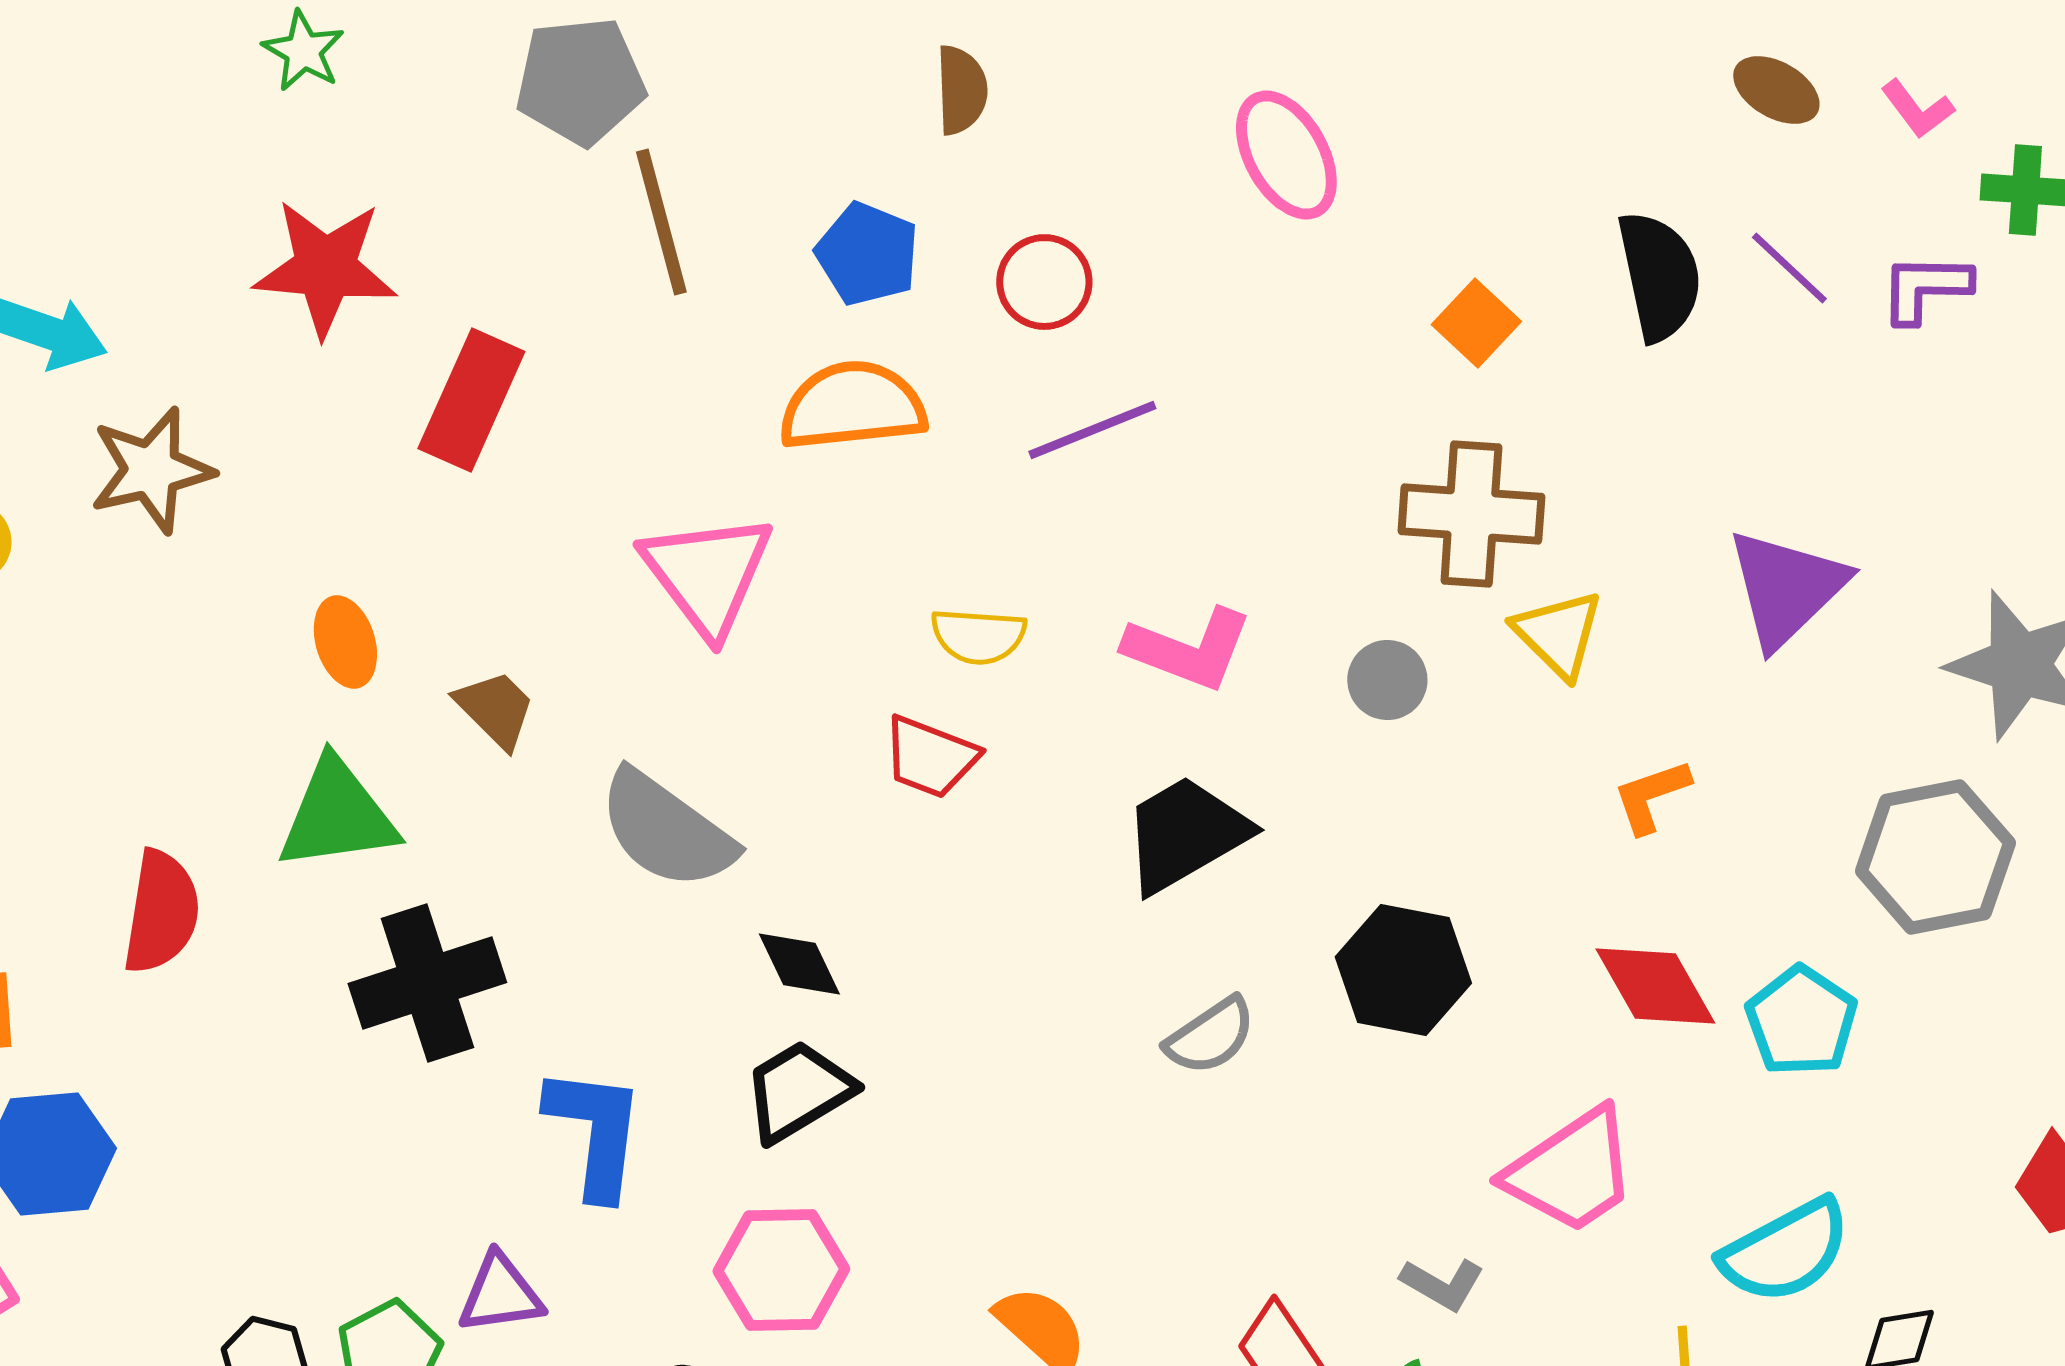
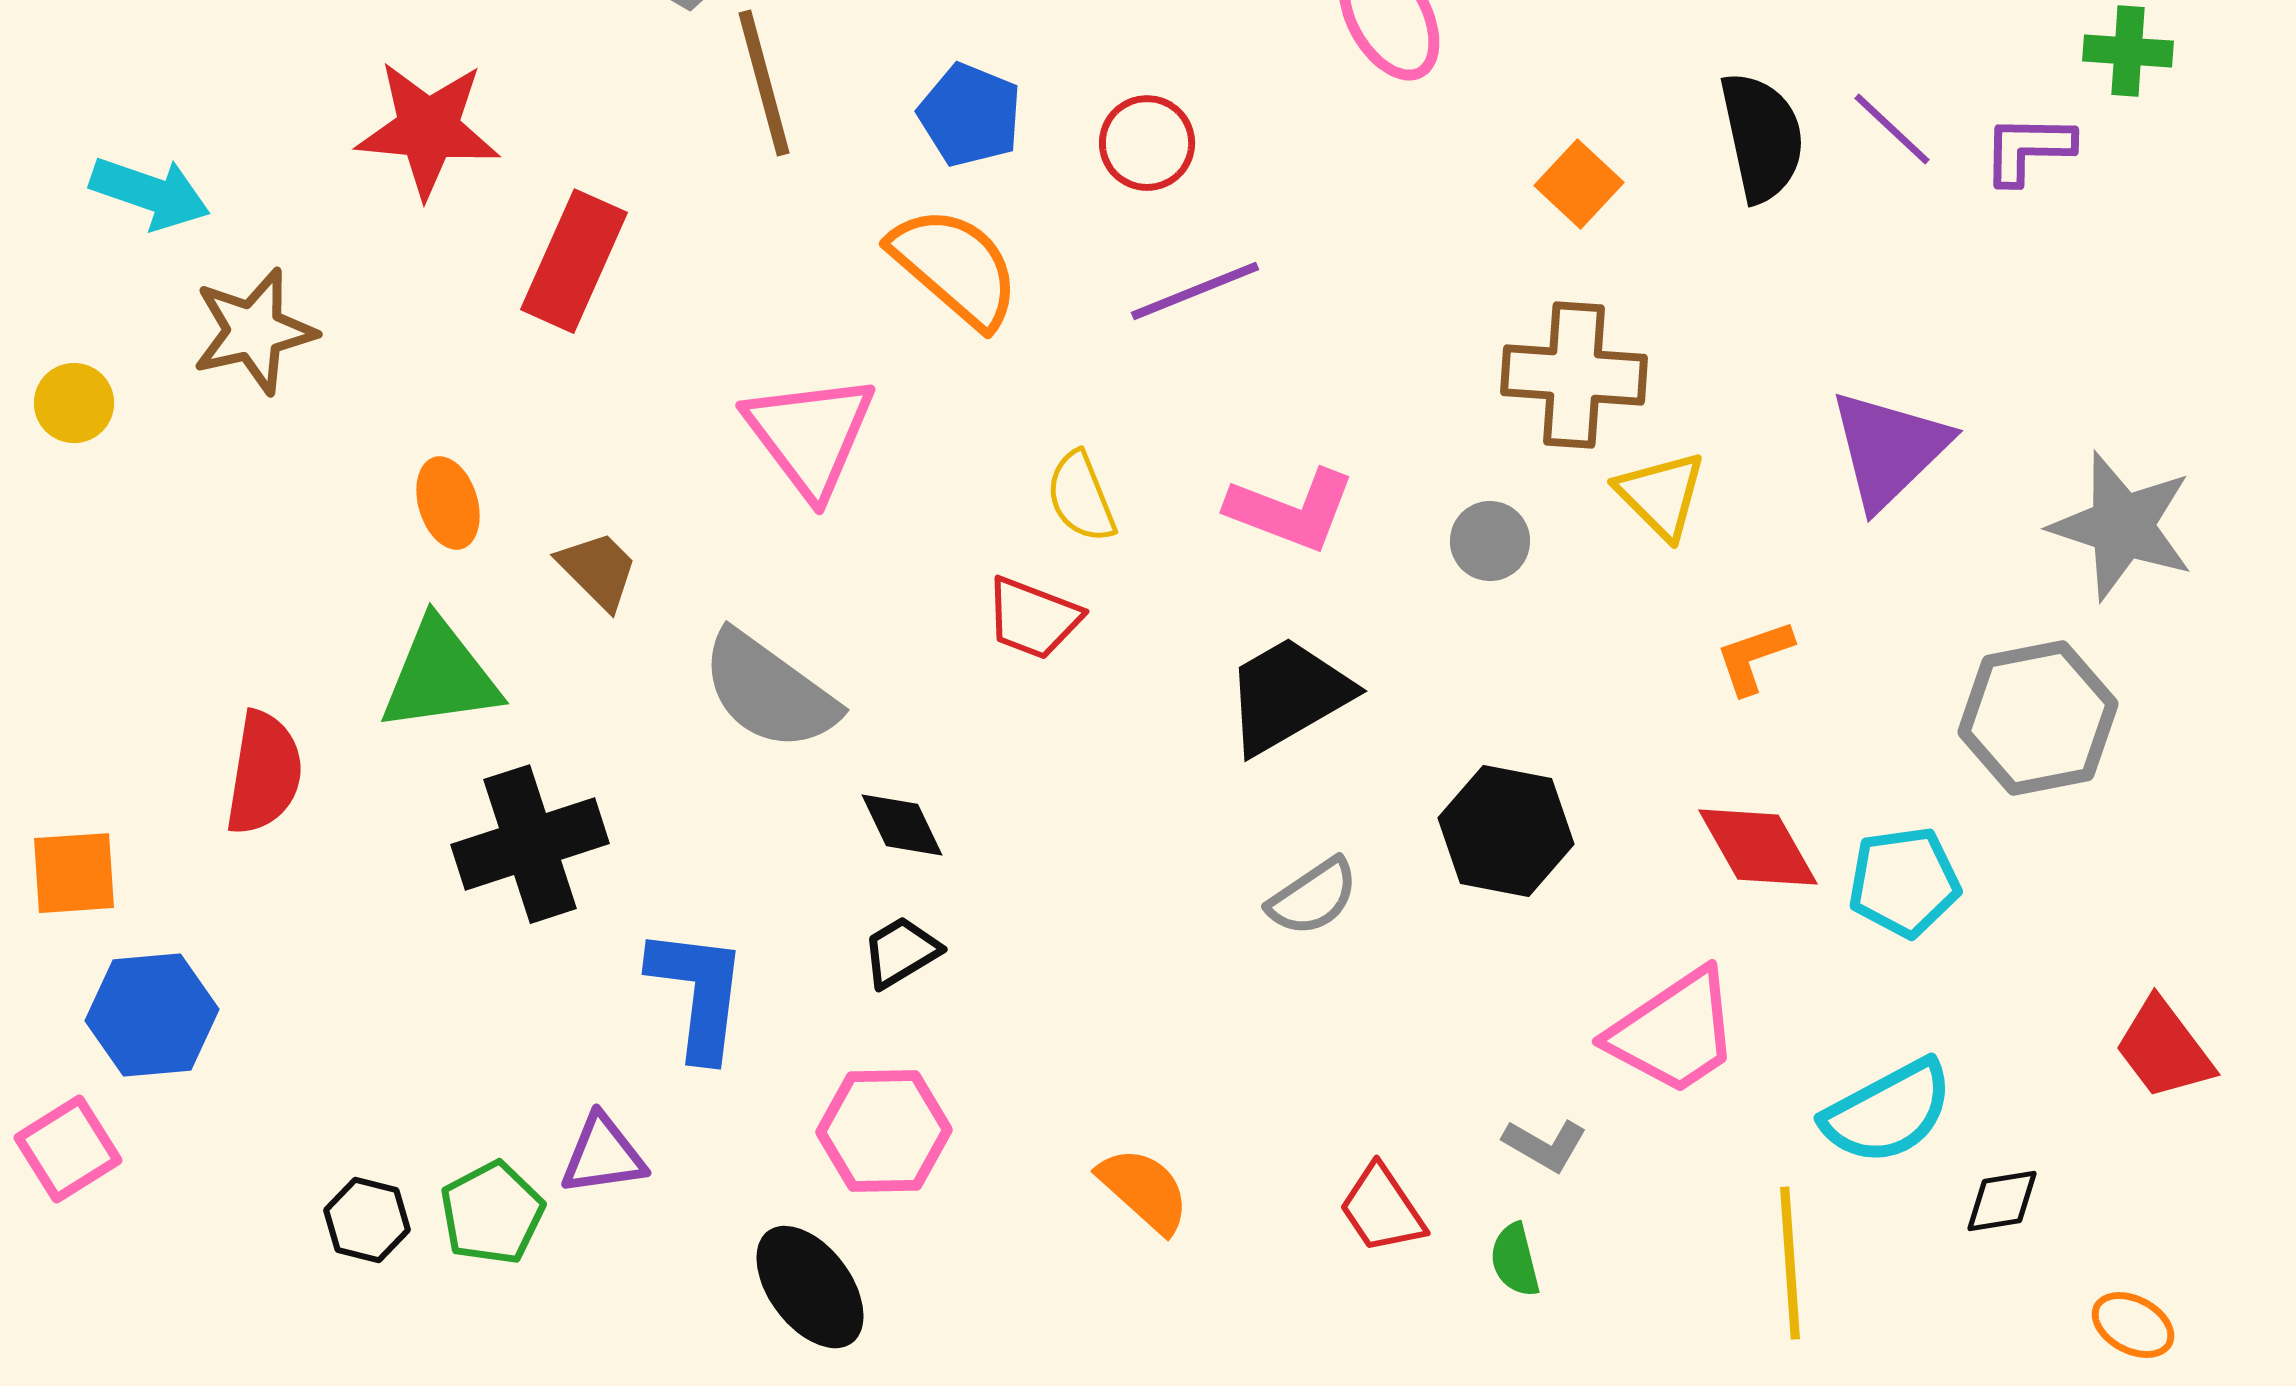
orange semicircle: (852, 406) -> (955, 267), turned 47
yellow semicircle: (978, 636) -> (1081, 497), turned 64
cyan pentagon: (1801, 1021) -> (1904, 882), turned 30
black trapezoid: (798, 1091) -> (901, 952), size x0.7

